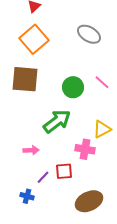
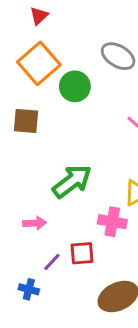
brown square: (25, 79) -> (26, 121), size x0.7
green circle: (73, 87) -> (75, 86), moved

